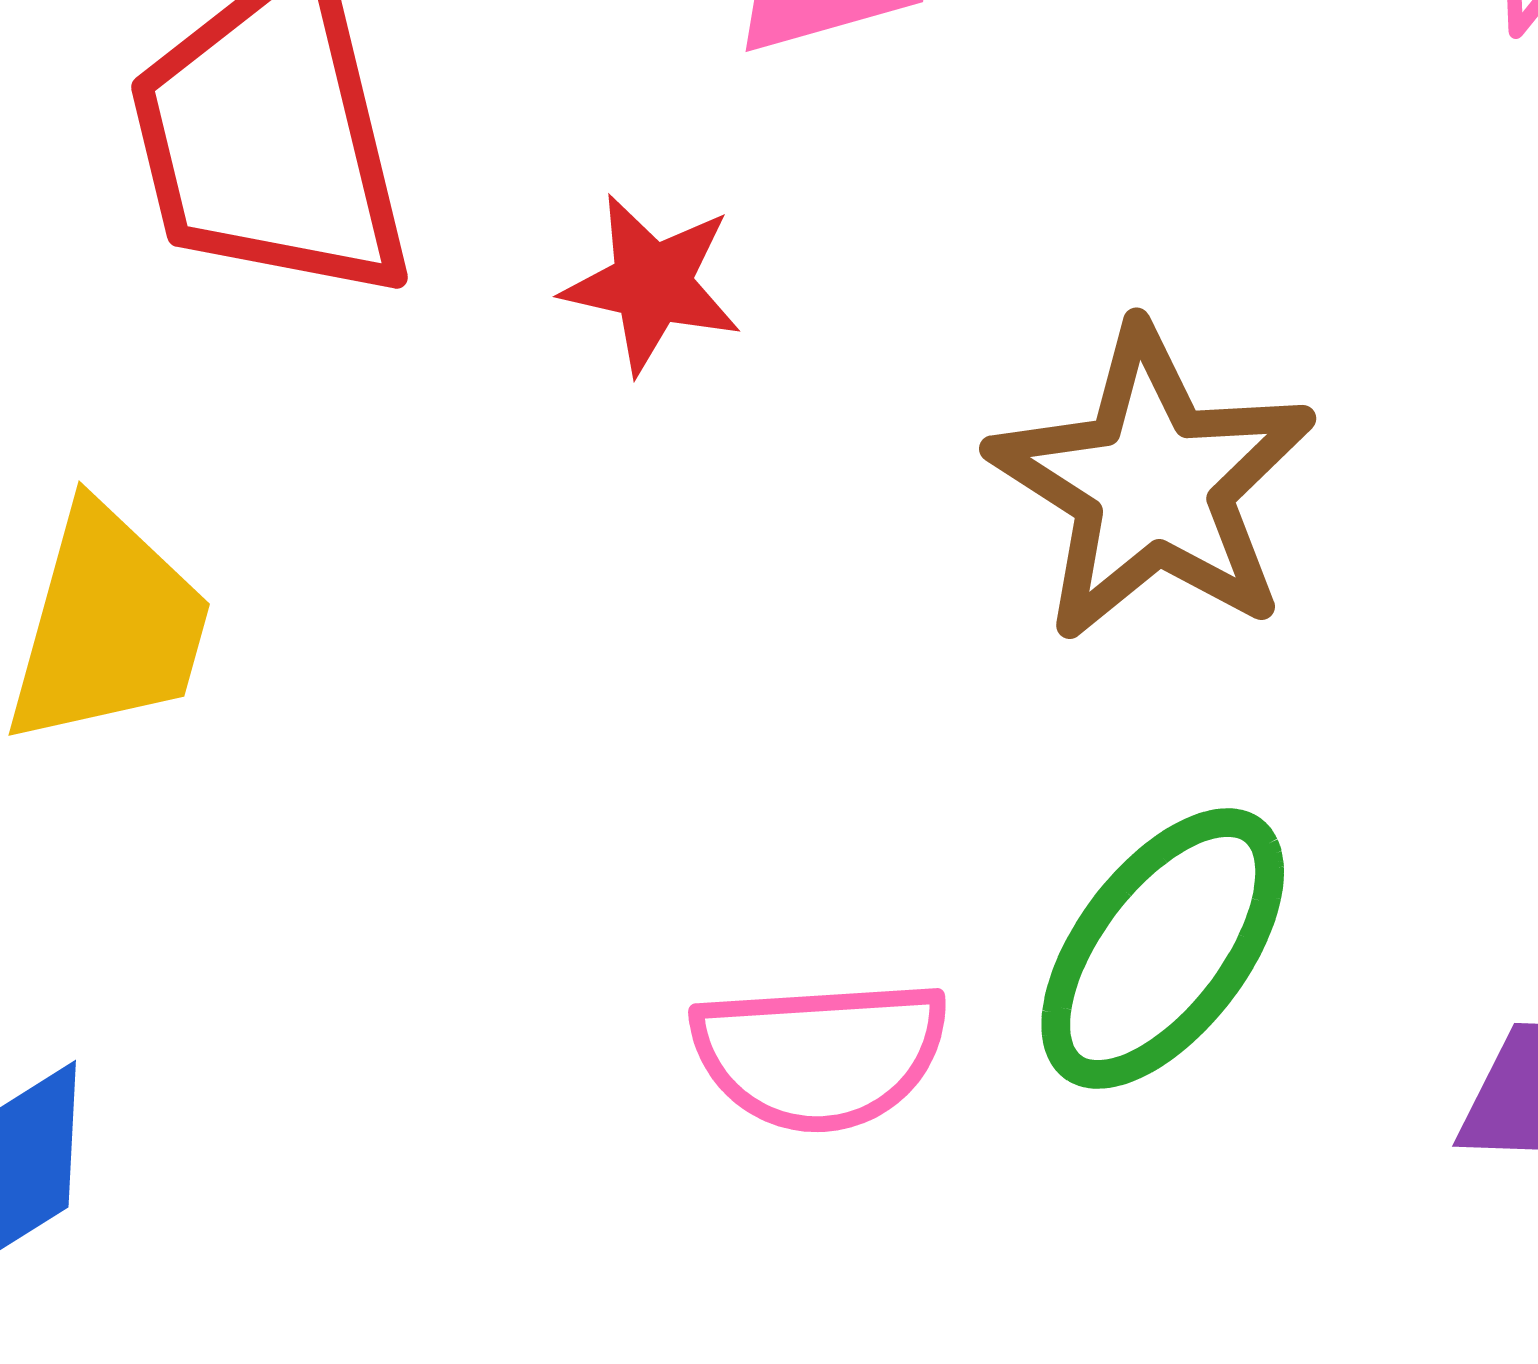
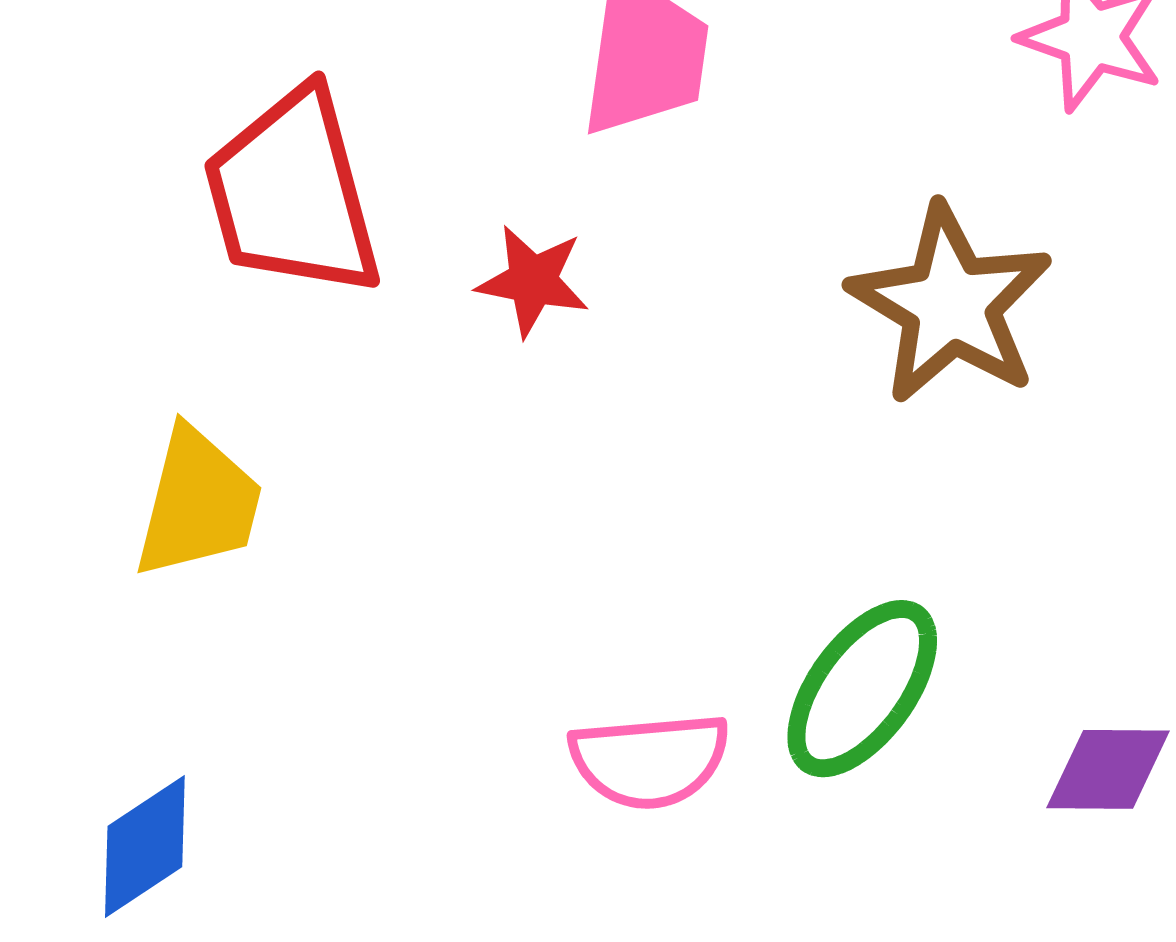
brown star: (1153, 484) -> (951, 304), moved

